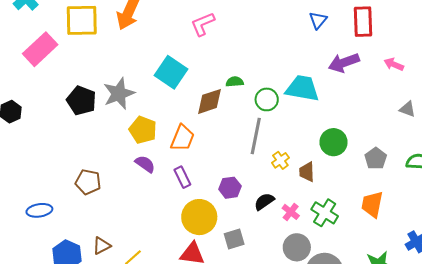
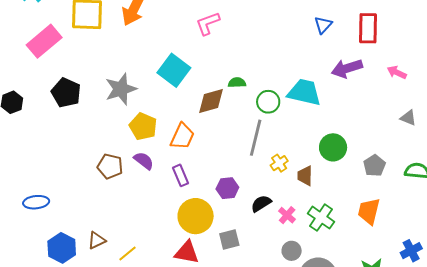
black pentagon: (81, 100) -> (66, 93), moved
brown pentagon: (88, 182) -> (110, 166), moved
gray circle: (297, 247) -> (292, 251), size x0.7

